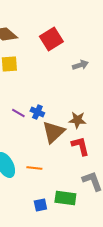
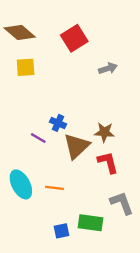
purple line: (18, 113) -> (38, 138), moved

